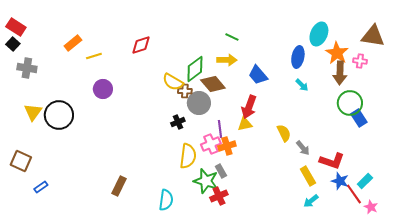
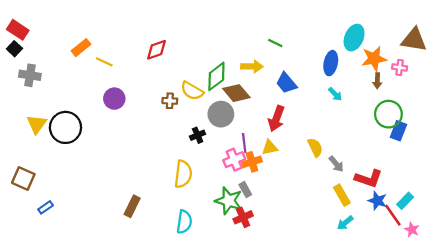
green line: (232, 37) -> (275, 43), moved
orange star: (337, 53) -> (374, 59), turned 30
yellow line: (94, 56) -> (104, 62), turned 42
brown arrow: (340, 73) -> (377, 81), size x0.6
brown cross: (185, 91) -> (170, 101), moved
blue rectangle: (359, 118) -> (398, 131), turned 54
yellow triangle: (245, 124) -> (270, 147), moved
yellow semicircle: (188, 156) -> (183, 174), moved

